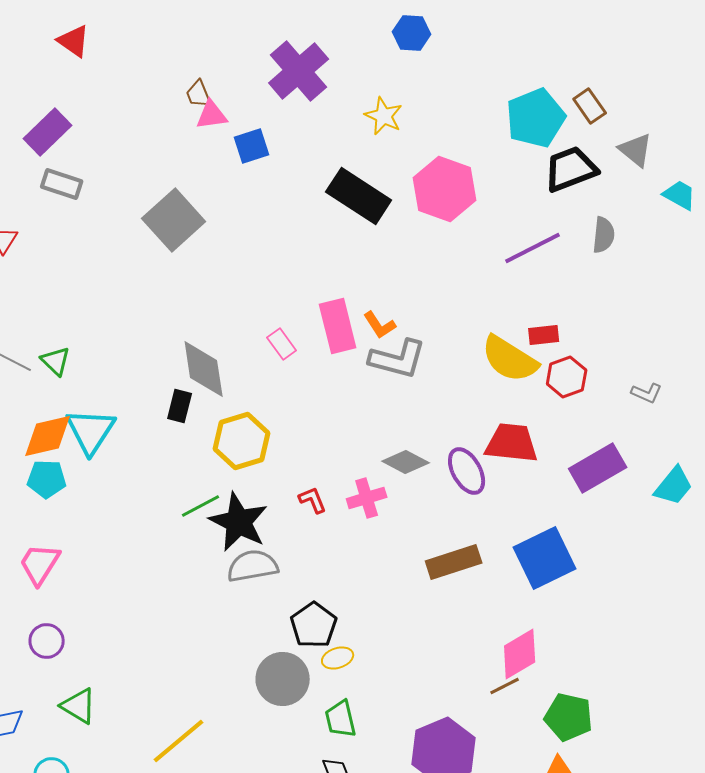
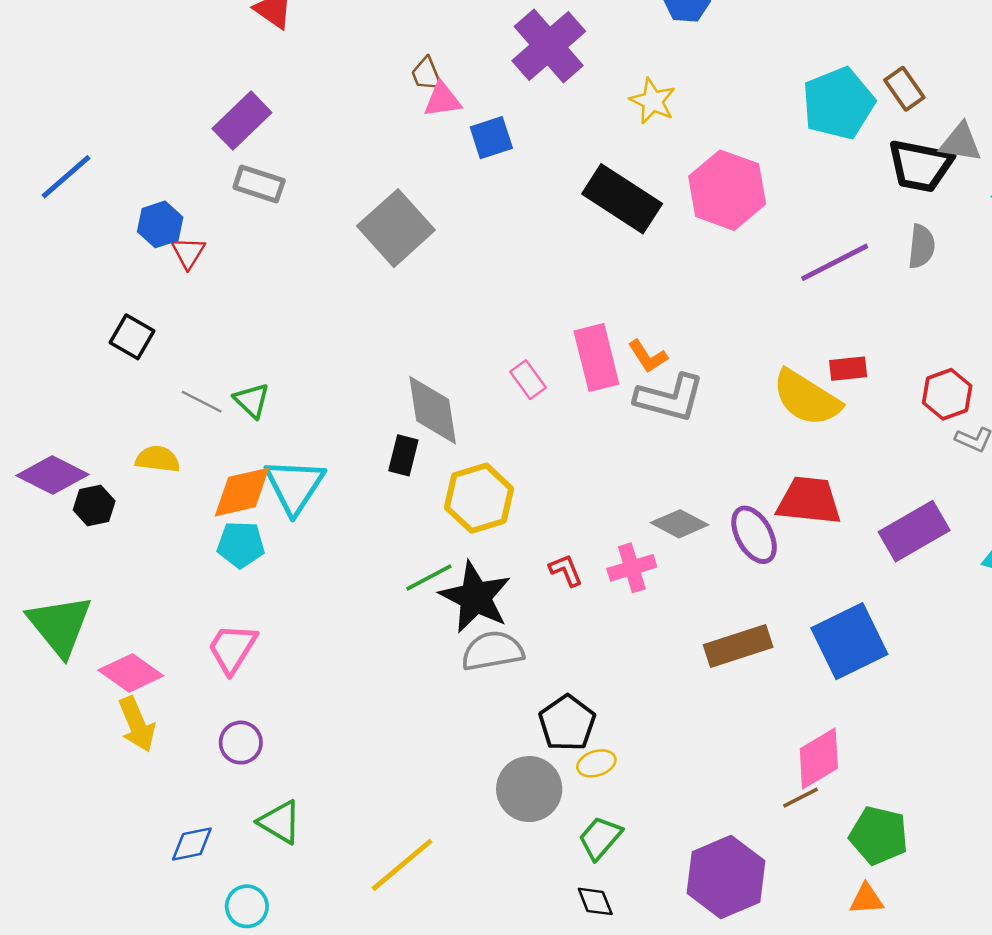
gray triangle: (636, 150) -> (961, 143), turned -30
black trapezoid: (571, 169) -> (920, 166), moved, turned -148
red hexagon: (567, 377) -> (947, 394), moved
green trapezoid: (341, 719) -> (600, 838), turned 54

